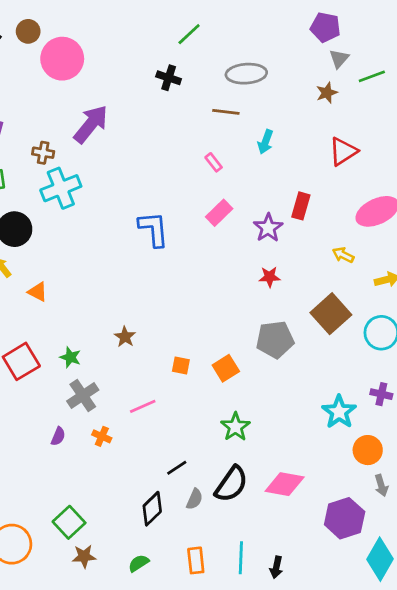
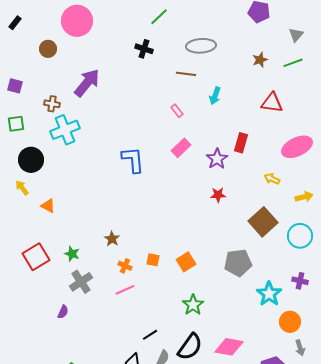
brown circle: (28, 31) -> (48, 49), moved
pink circle: (62, 59) -> (77, 21), moved
gray triangle: (339, 59) -> (296, 35), moved
green line: (372, 76) -> (293, 63), moved
red triangle: (343, 151) -> (272, 103), turned 40
gray pentagon: (275, 340) -> (238, 263), moved
orange cross: (102, 436) -> (125, 266), moved

